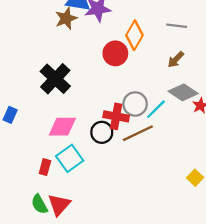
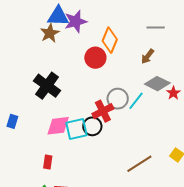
gray line: (177, 26) -> (156, 27), moved
red cross: (116, 116) -> (103, 111), turned -30
brown line: (138, 133) -> (139, 164), moved
cyan square: (70, 158) -> (77, 129), moved, turned 30

